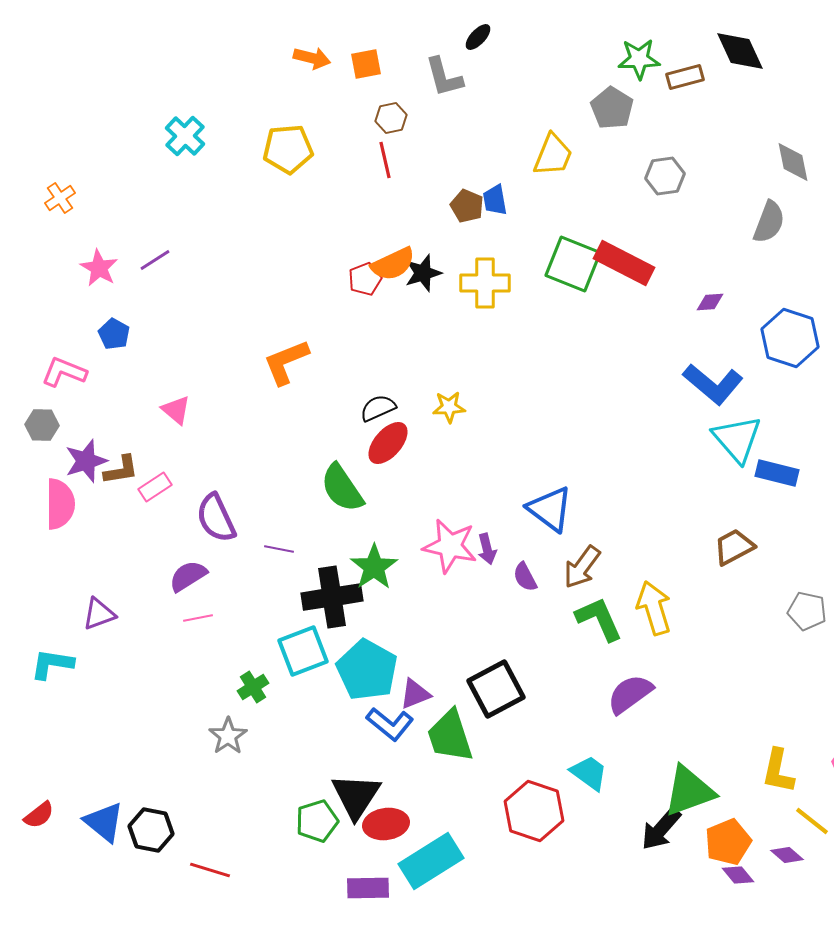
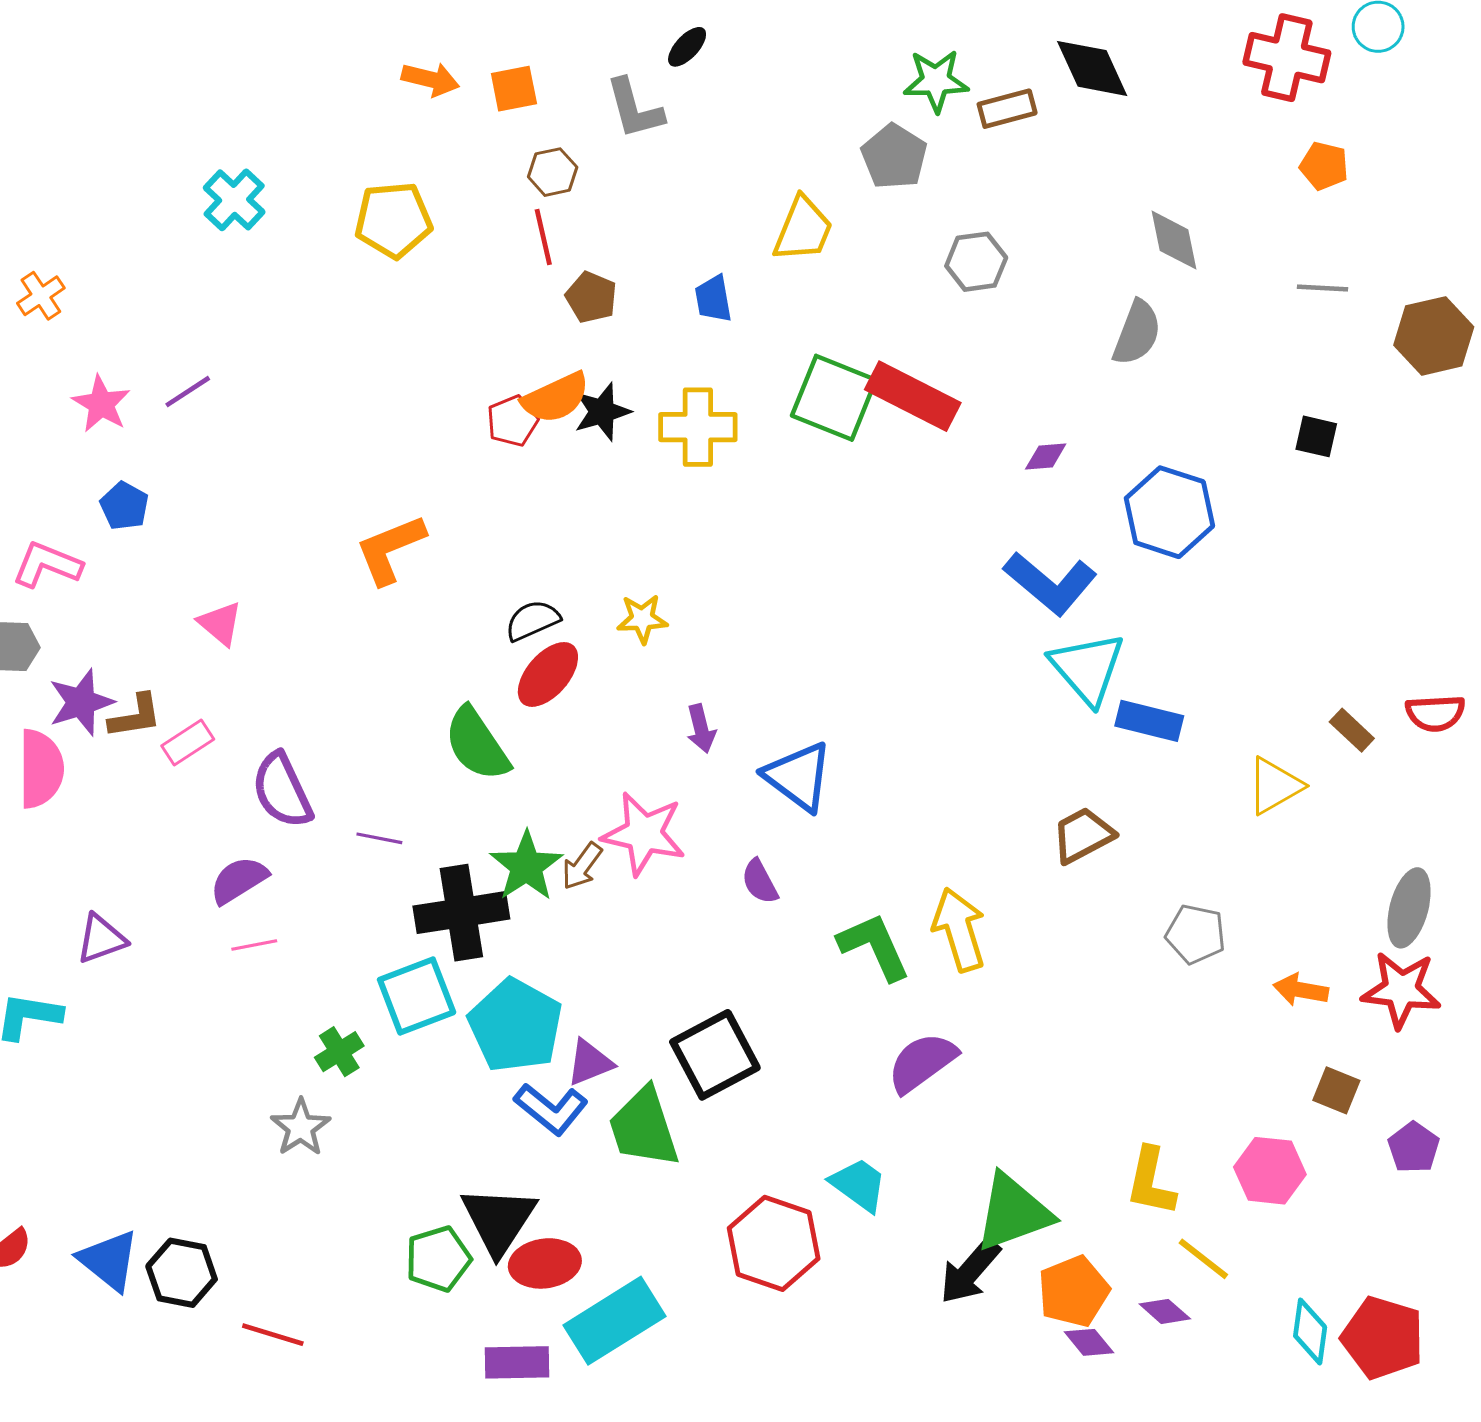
brown pentagon: (467, 206) -> (591, 297), moved
purple arrow: (487, 549) -> (701, 729), moved
brown arrow: (582, 567) -> (582, 866), moved, size x0.7

